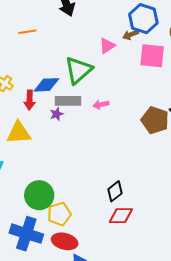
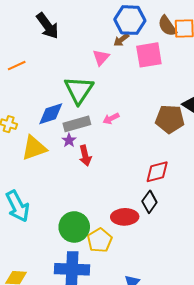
red arrow: (30, 100) -> (85, 156), moved
yellow triangle: (19, 133) -> (34, 148), moved
red diamond: (121, 216) -> (157, 172), moved
red ellipse: (65, 241) -> (125, 217), moved

